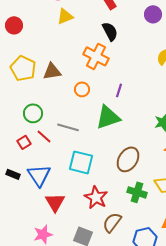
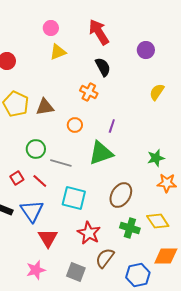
orange cross: (96, 56) -> (89, 92), size x0.7
green circle: (33, 113) -> (36, 149), moved
red line: (44, 136) -> (40, 181), moved

